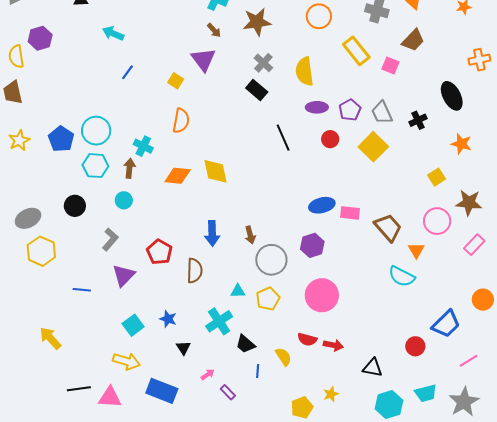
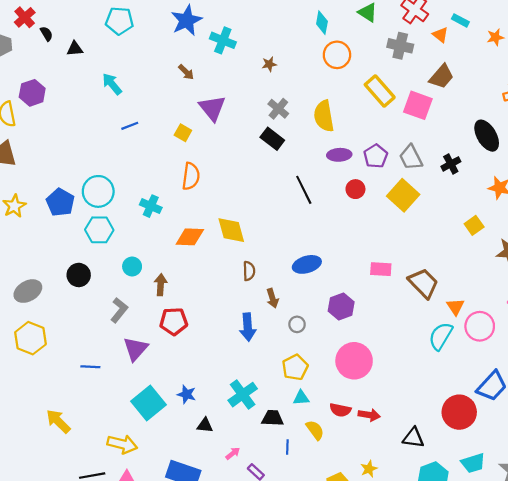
brown star: (257, 22) -> (269, 64), size x0.5
brown arrow: (214, 30) -> (186, 72), moved
cyan arrow: (113, 33) -> (112, 84), turned 30
pink square: (390, 66) -> (418, 105), size x1.5
blue line: (127, 72) -> (130, 126), turned 35
brown arrow: (129, 168) -> (161, 285), moved
blue ellipse: (322, 205) -> (307, 264), moved
pink circle: (437, 221) -> (480, 326), moved
blue arrow: (212, 233) -> (248, 327), moved
yellow hexagon: (41, 251) -> (31, 338), moved
red pentagon: (159, 252) -> (174, 321), turned -30
gray circle: (271, 260) -> (297, 324), size x0.5
brown semicircle: (195, 271) -> (249, 271), moved, size x0.7
cyan semicircle: (402, 276) -> (441, 336), turned 96
cyan triangle: (238, 291) -> (301, 398), moved
cyan square: (133, 325) -> (149, 403), size x1.4
black trapezoid: (245, 344) -> (273, 418), turned 145
red circle: (415, 346) -> (459, 412), size x1.6
black triangle: (183, 348) -> (205, 425), turned -49
yellow arrow: (126, 361) -> (122, 444), moved

